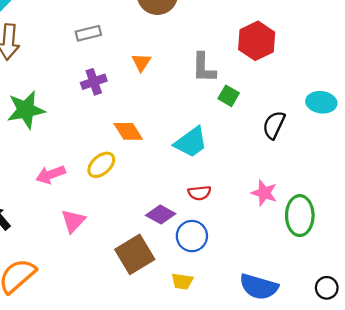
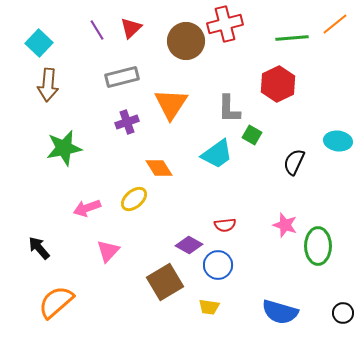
gray rectangle: (88, 33) -> (122, 77), size x1.4
orange triangle: (141, 62) -> (171, 104), size x1.8
cyan trapezoid: (191, 142) -> (217, 154), moved

